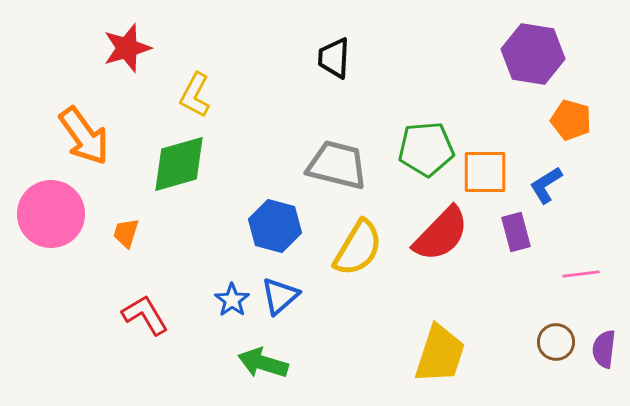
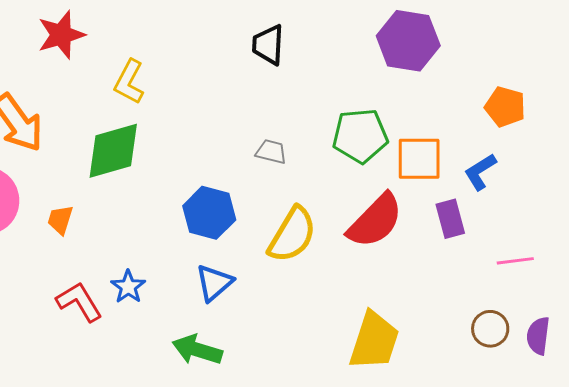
purple hexagon: (533, 54) -> (408, 41), moved
gray trapezoid: (337, 165) -> (271, 152), size x0.5
blue star: (232, 300) -> (128, 287), moved

